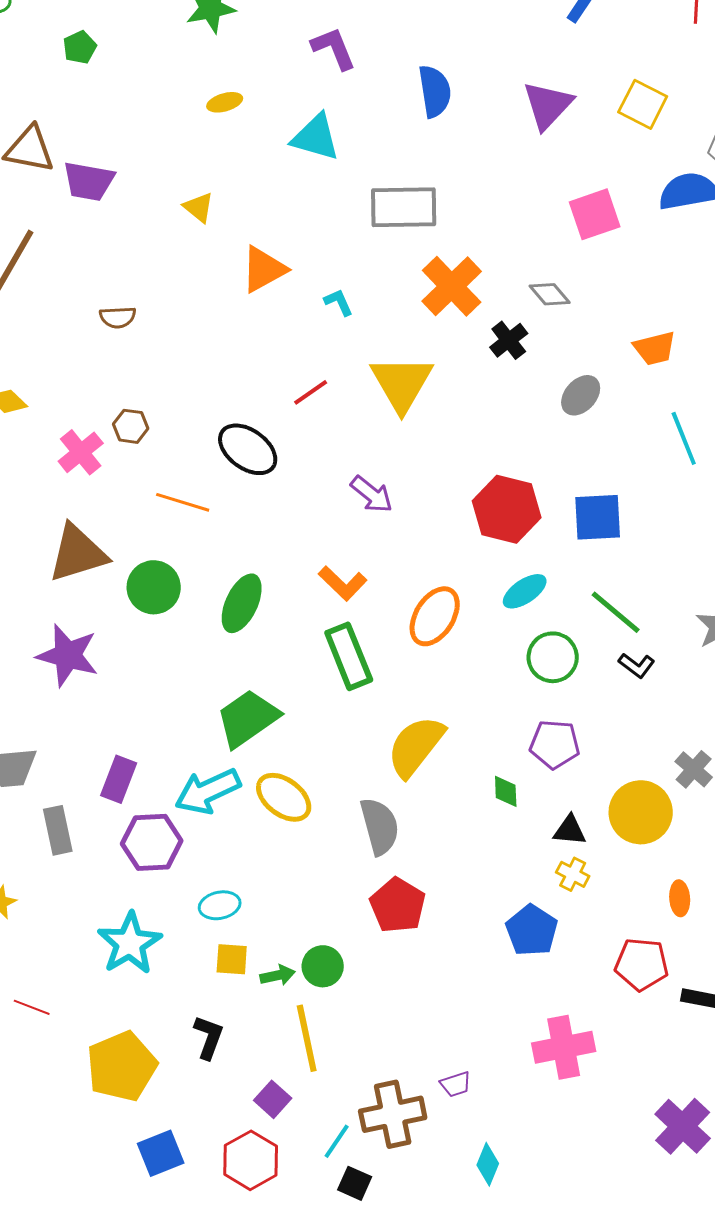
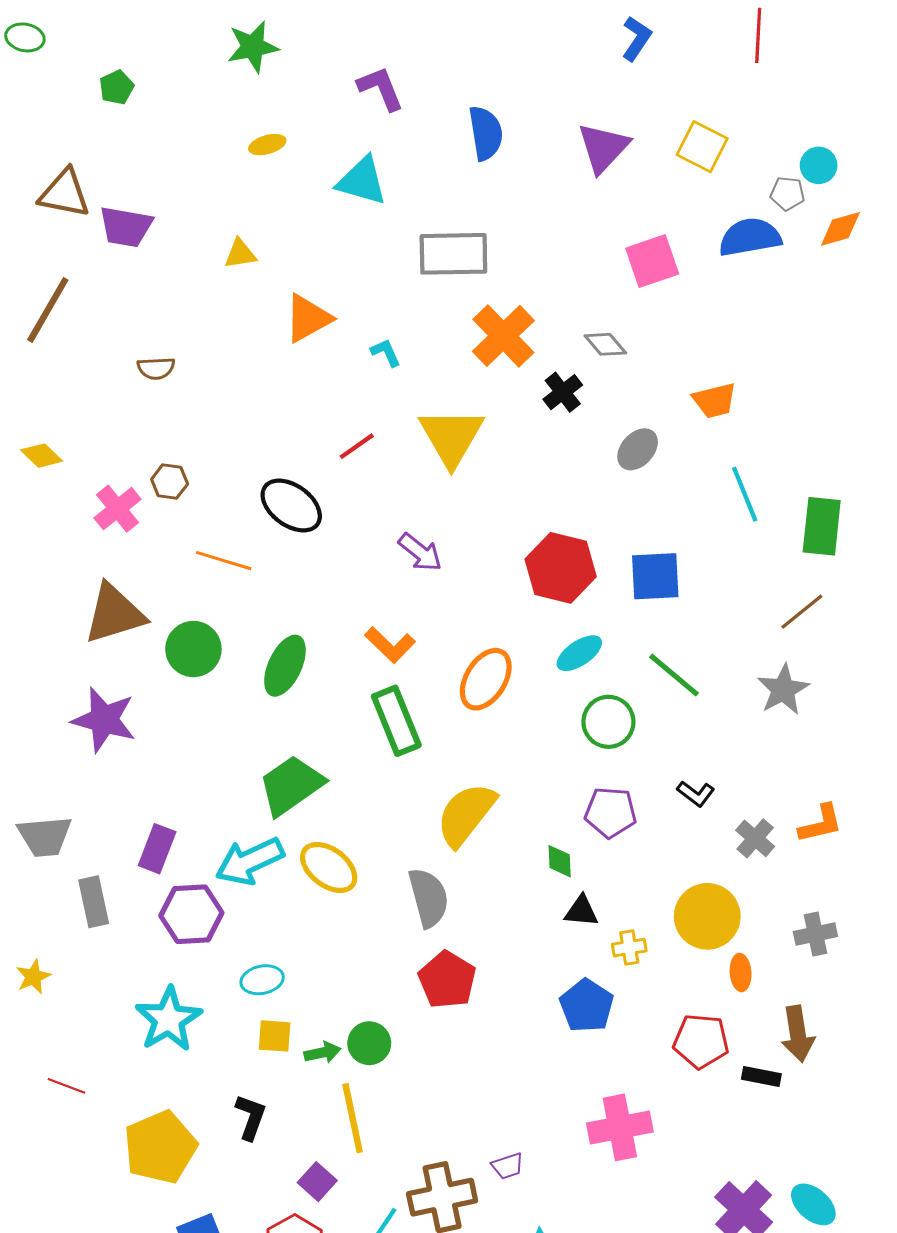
yellow triangle: (199, 207) -> (240, 254), turned -48
black L-shape: (637, 665) -> (696, 794), moved
yellow circle: (641, 812) -> (707, 916), moved
black triangle: (570, 830) -> (581, 911), moved
yellow cross: (573, 874) -> (629, 948), turned -36

